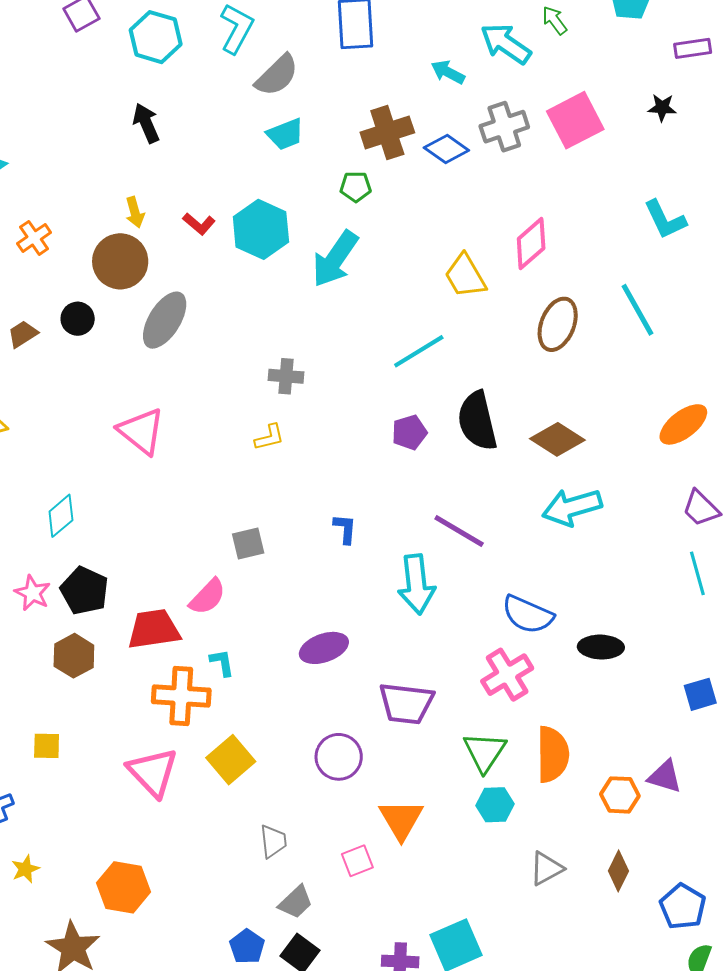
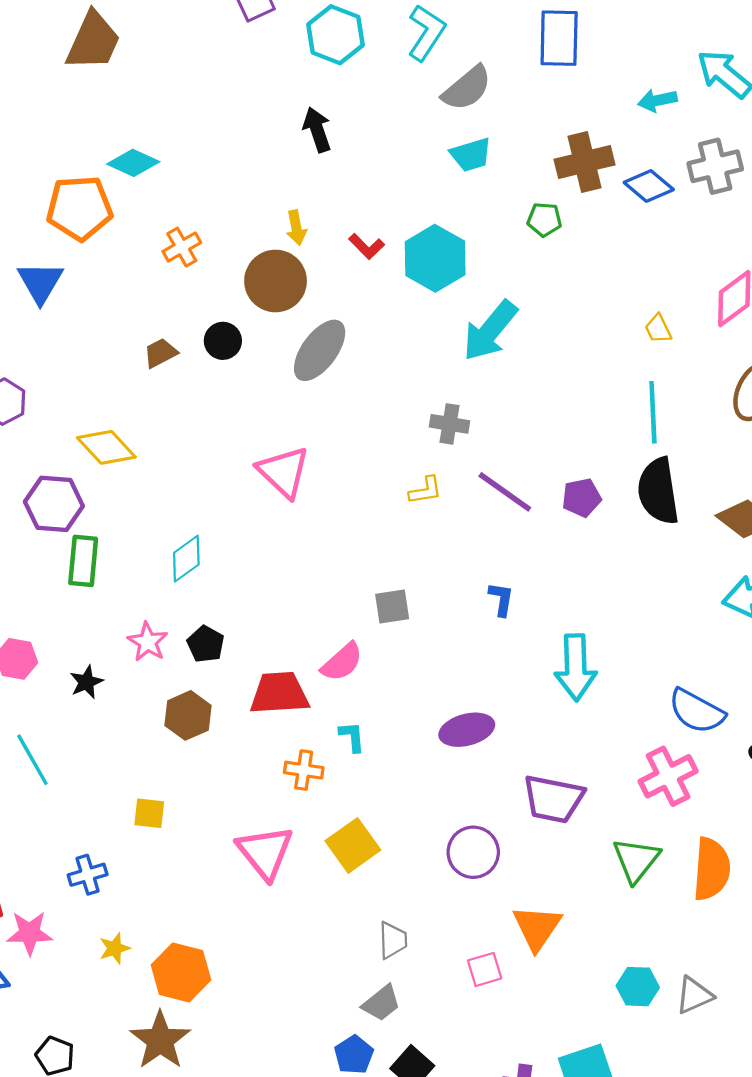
cyan arrow: (448, 72) -> (657, 100), turned -44
cyan arrow: (335, 259) -> (490, 331), moved
yellow trapezoid: (465, 276) -> (658, 329), size x0.6
cyan line: (419, 351) -> (653, 412), moved, turned -66
purple line: (459, 531) -> (505, 492), moved
black pentagon: (84, 591) -> (206, 644), size x0.7
orange cross: (181, 696) -> (304, 770), size x0.6
cyan hexagon: (495, 805) -> (638, 987), moved
orange hexagon: (124, 887) -> (181, 972), moved
gray trapezoid: (296, 902) -> (381, 1003), moved

